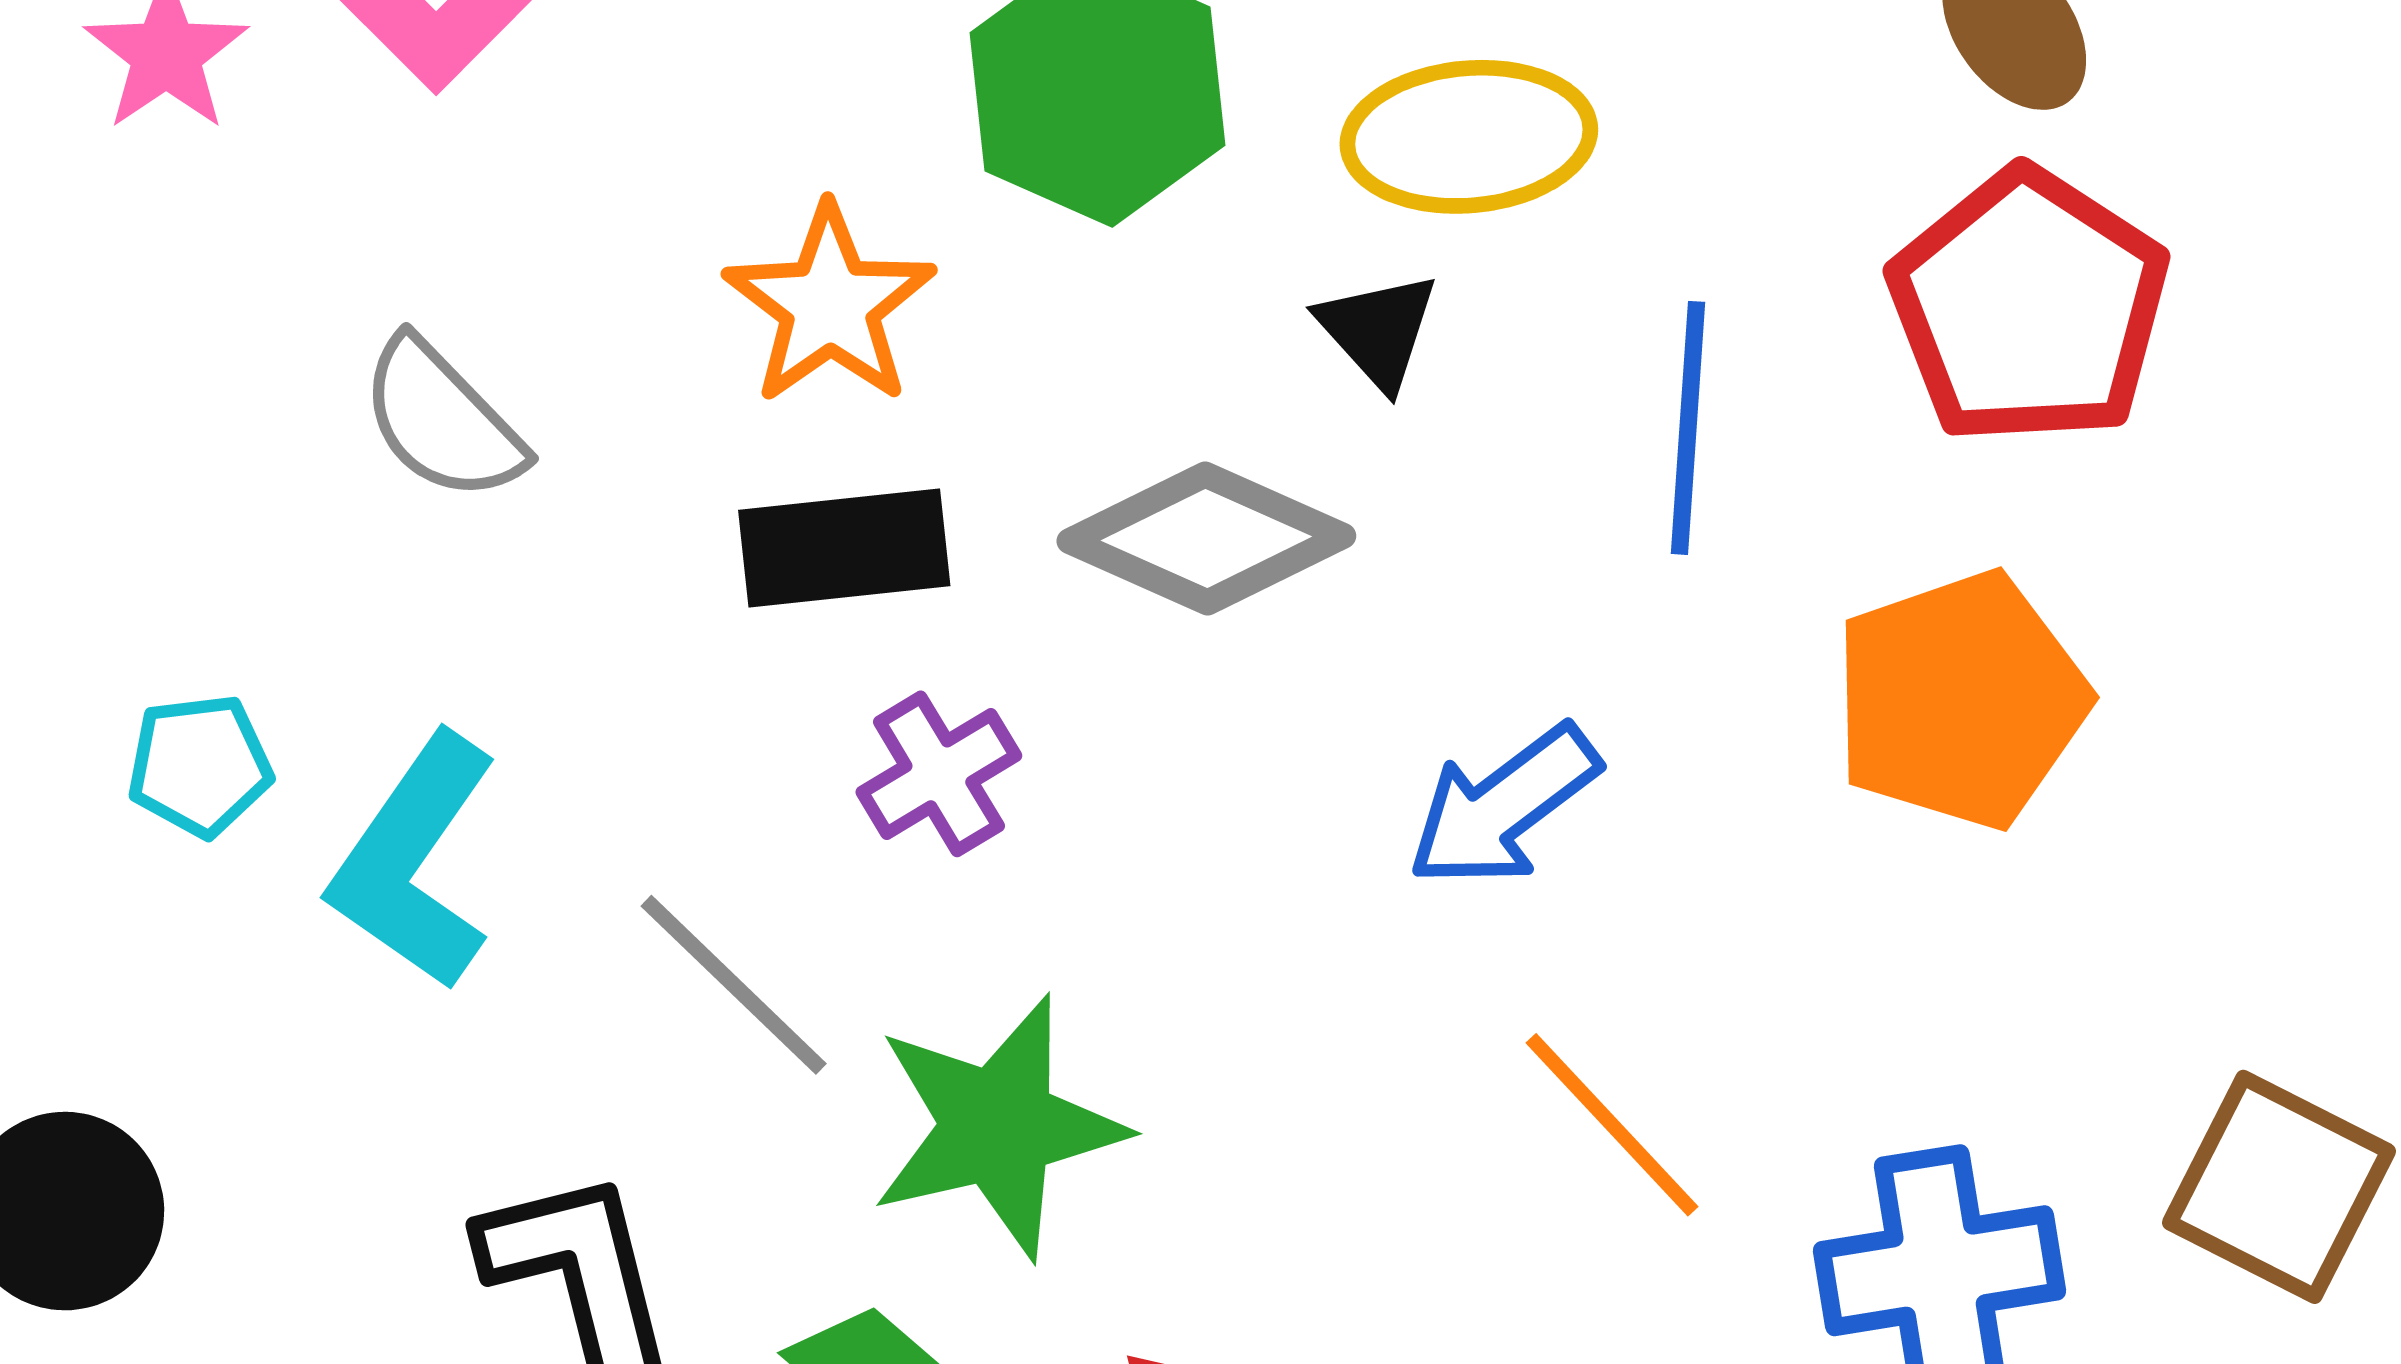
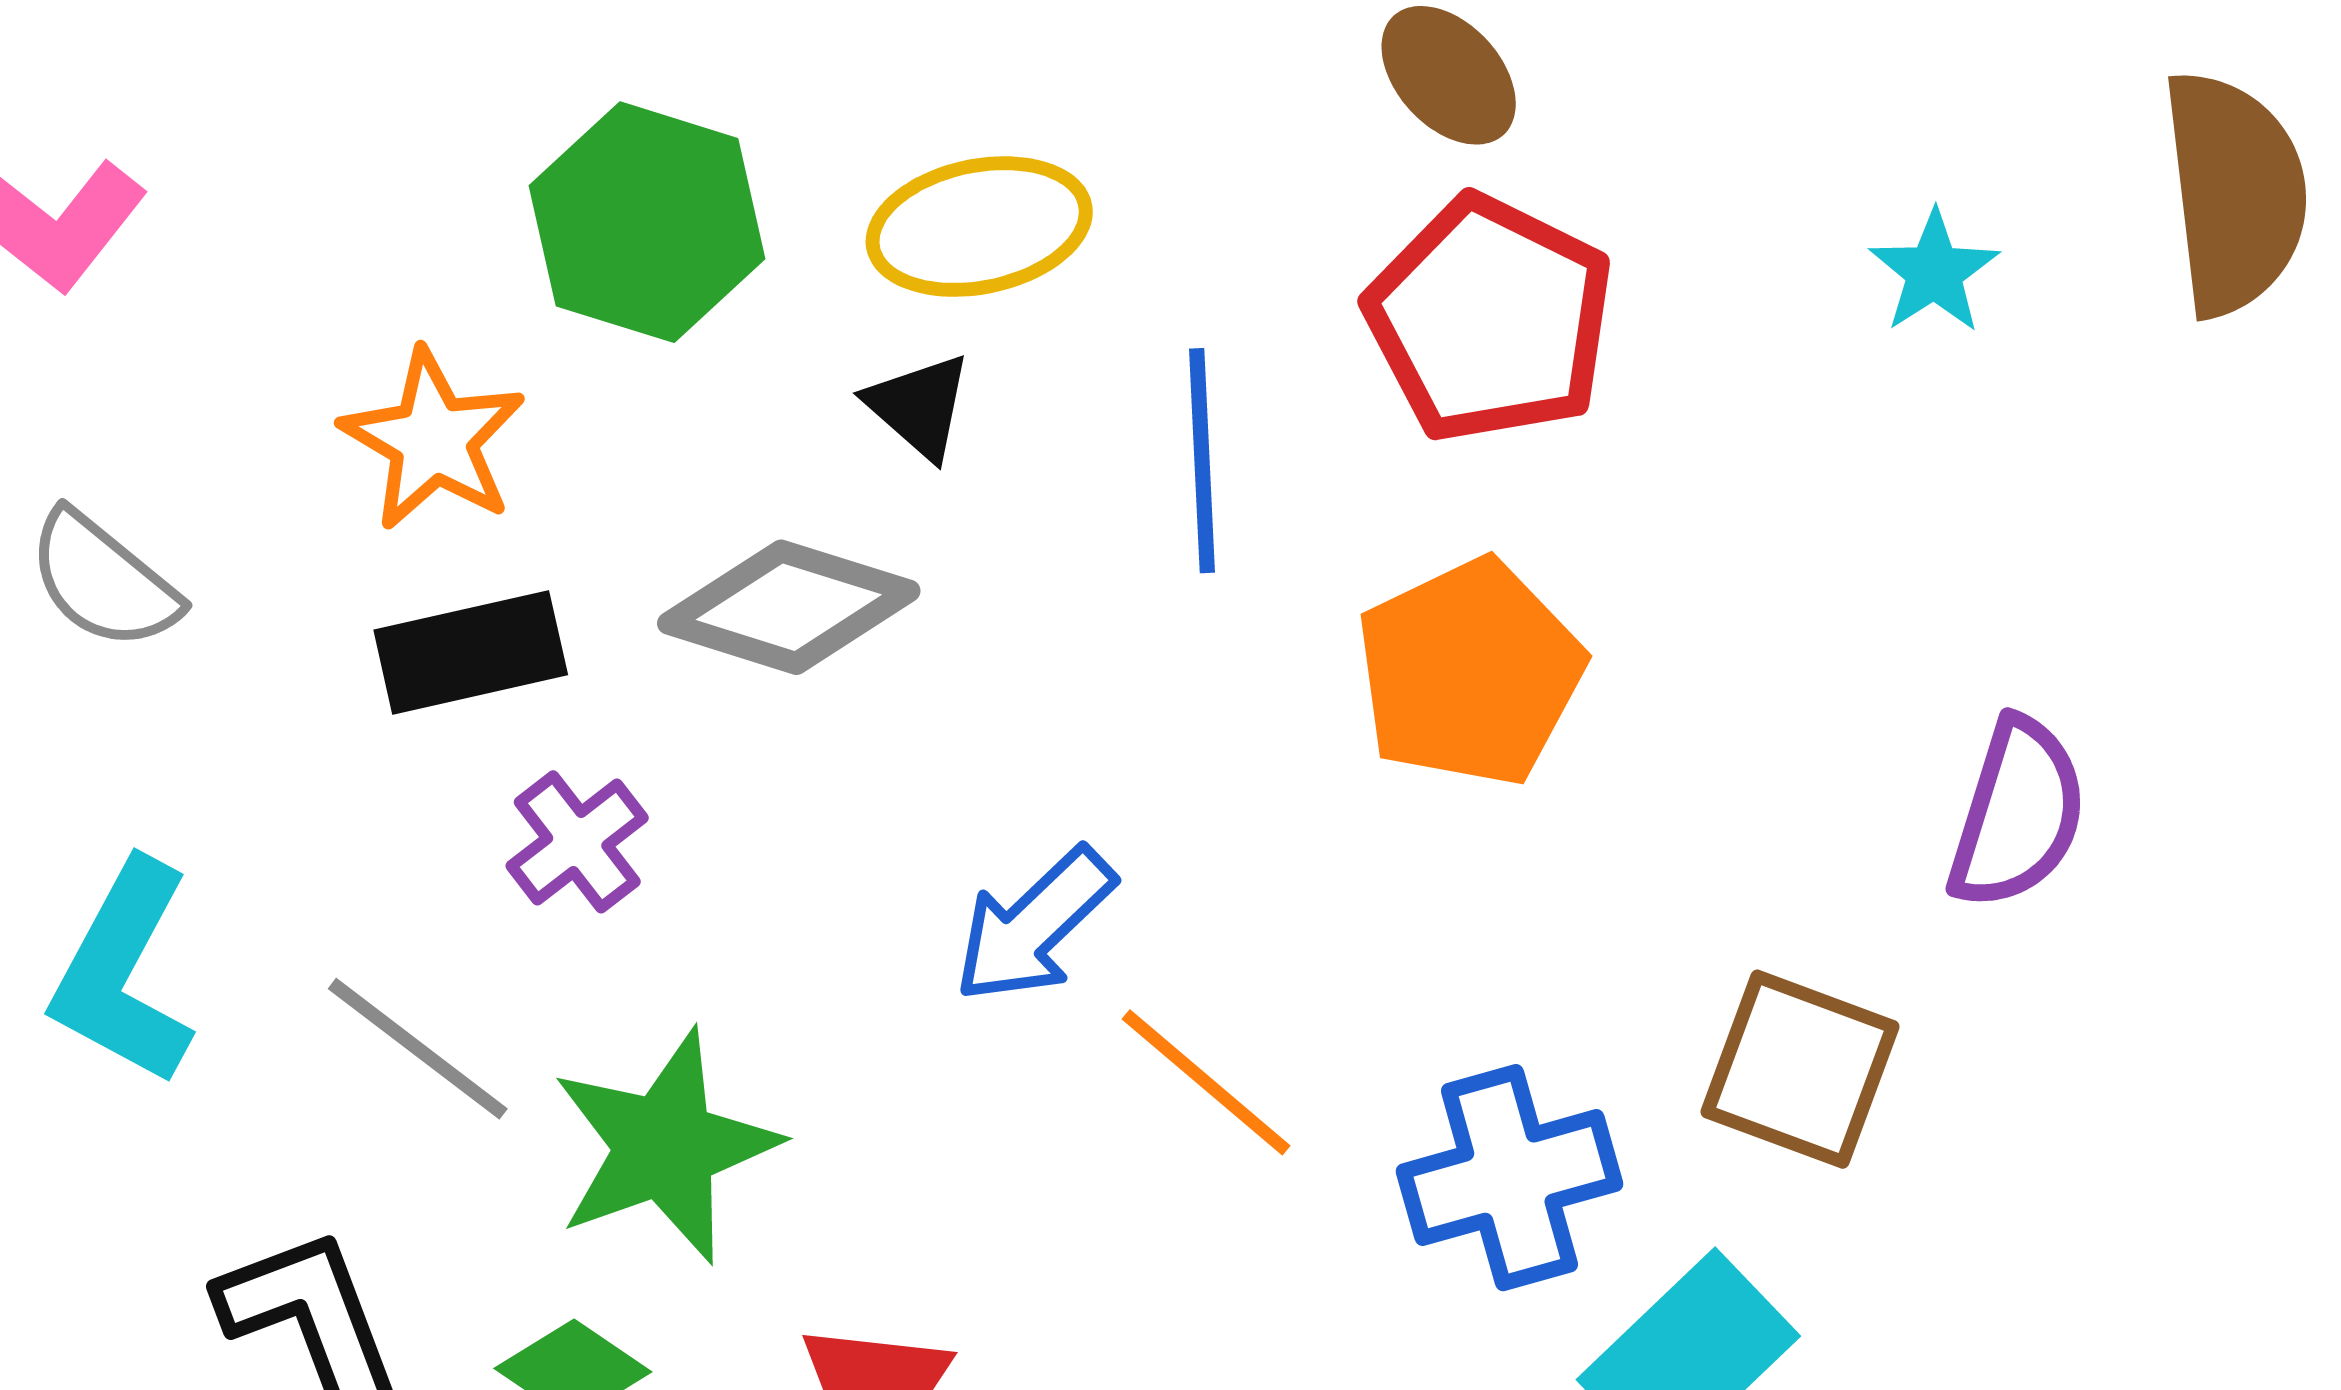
blue arrow: (1503, 806) -> (1034, 925), moved

